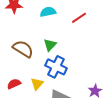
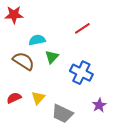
cyan semicircle: (48, 12) -> (37, 40), moved
blue cross: (56, 67) -> (81, 73), moved

